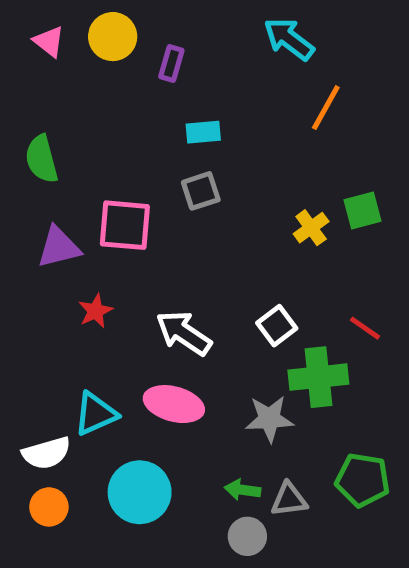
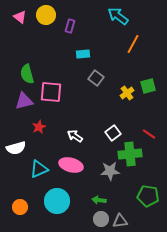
green semicircle: (42, 159) -> (27, 74), moved
gray square: (201, 191) -> (96, 78), moved, turned -35
white arrow: (184, 333) -> (75, 136), size x0.7
white semicircle: (46, 453) -> (16, 148), moved
gray triangle: (289, 500) -> (120, 221), moved

